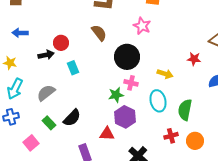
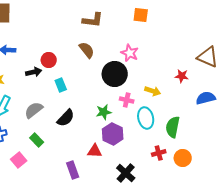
pink star: (142, 26) -> (130, 53), moved
pink cross: (131, 83) -> (127, 100), moved
black semicircle: (72, 118) -> (66, 118), moved

